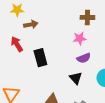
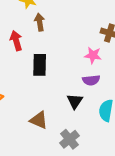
brown arrow: (31, 25) -> (40, 22), turned -104

